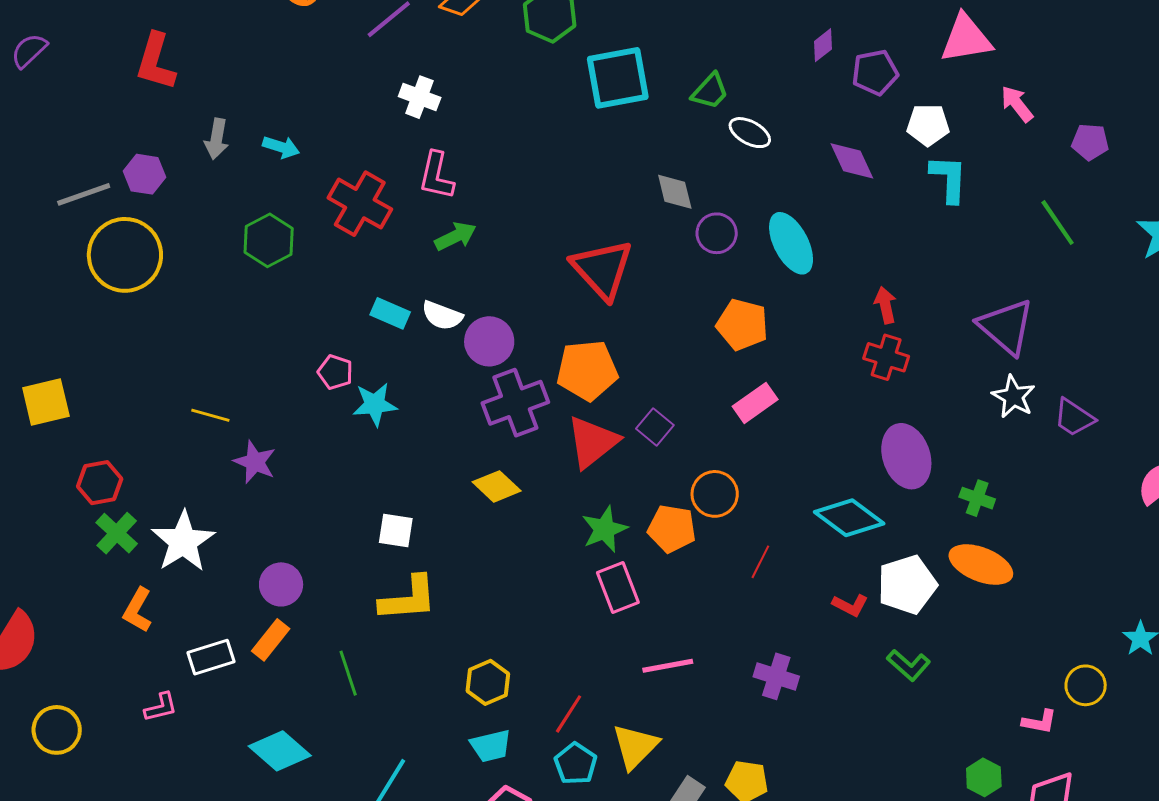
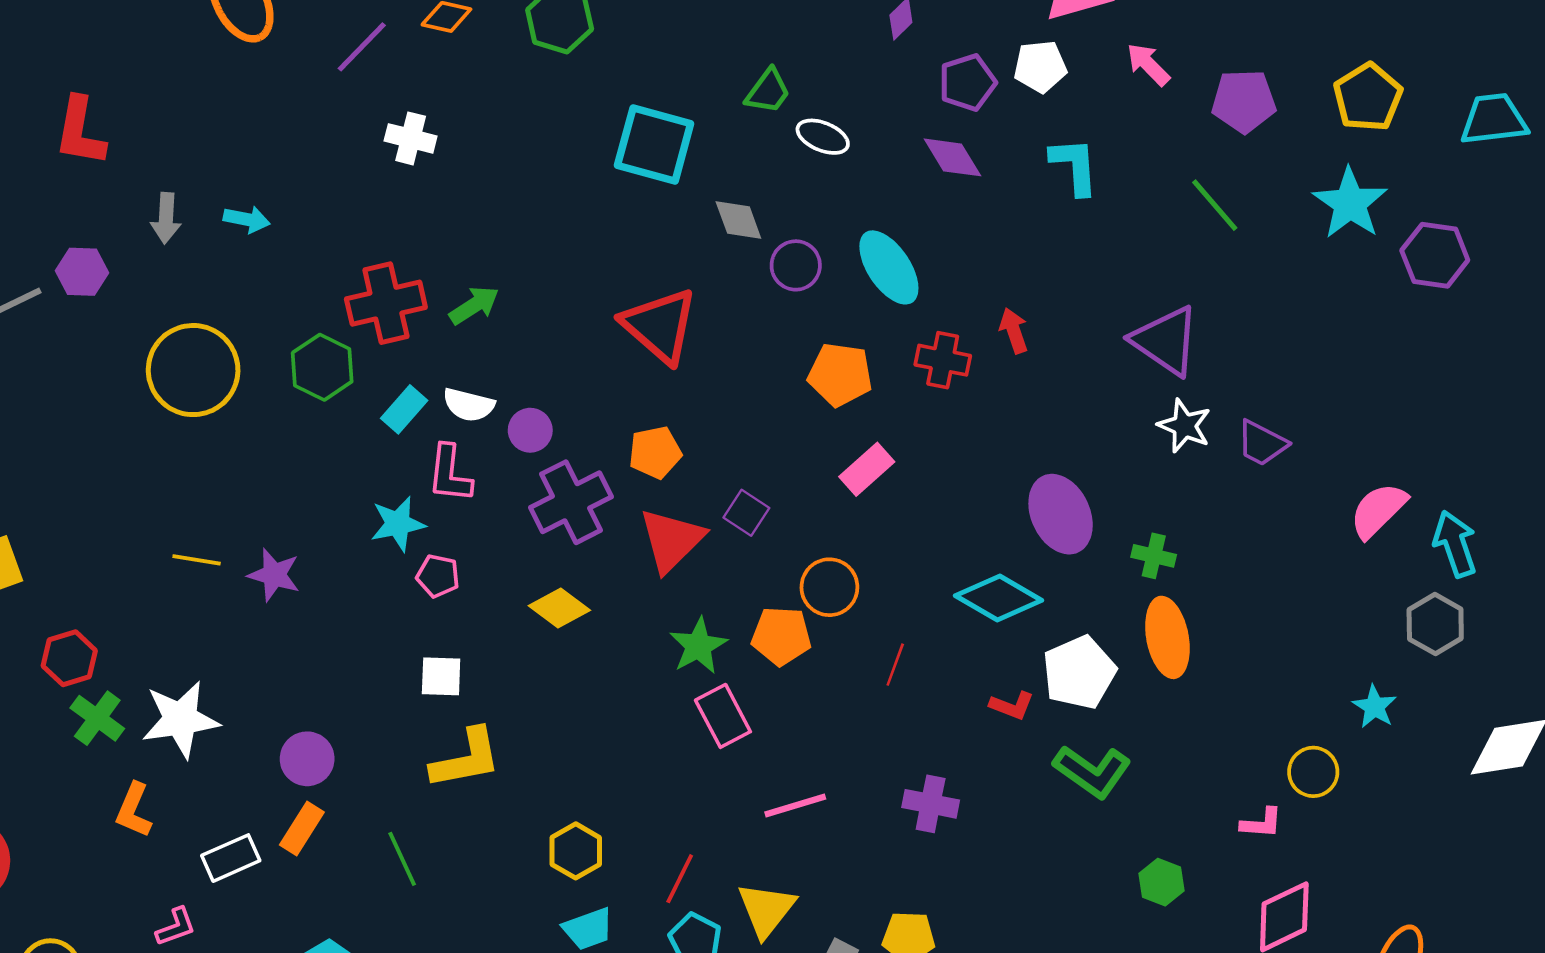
purple pentagon: (875, 72) -> (968, 82), moved
cyan square: (618, 78) -> (654, 144), moved, turned 32
white pentagon: (928, 125) -> (1040, 67), moved
purple pentagon: (1090, 142) -> (1244, 101), size x1.4
pink L-shape: (436, 176) -> (450, 474), moved
red cross: (360, 204) -> (386, 303), moved, turned -36
green hexagon: (269, 240) -> (322, 367), moved
yellow circle: (125, 255) -> (193, 370), moved
cyan rectangle: (390, 313) -> (404, 409), turned -66
purple circle: (489, 341) -> (530, 430), size x0.7
red cross: (886, 357) -> (943, 360), moved
orange pentagon: (587, 370) -> (655, 452), size x0.7
pink pentagon: (335, 372) -> (438, 576), moved
purple star: (255, 462) -> (274, 575), moved
white star: (183, 541) -> (180, 719), turned 30
orange ellipse: (981, 565) -> (1167, 637), turned 64
green L-shape: (909, 665) -> (1092, 771), size x1.4
green hexagon: (984, 777) -> (1162, 882), moved

